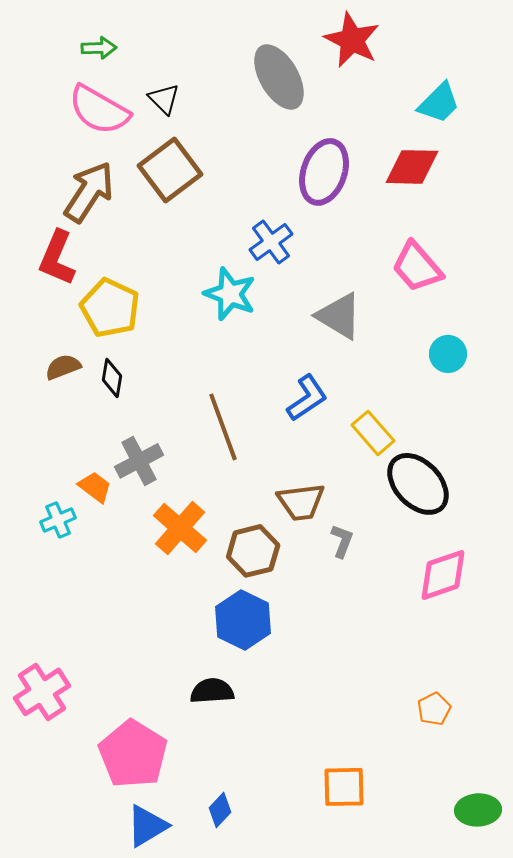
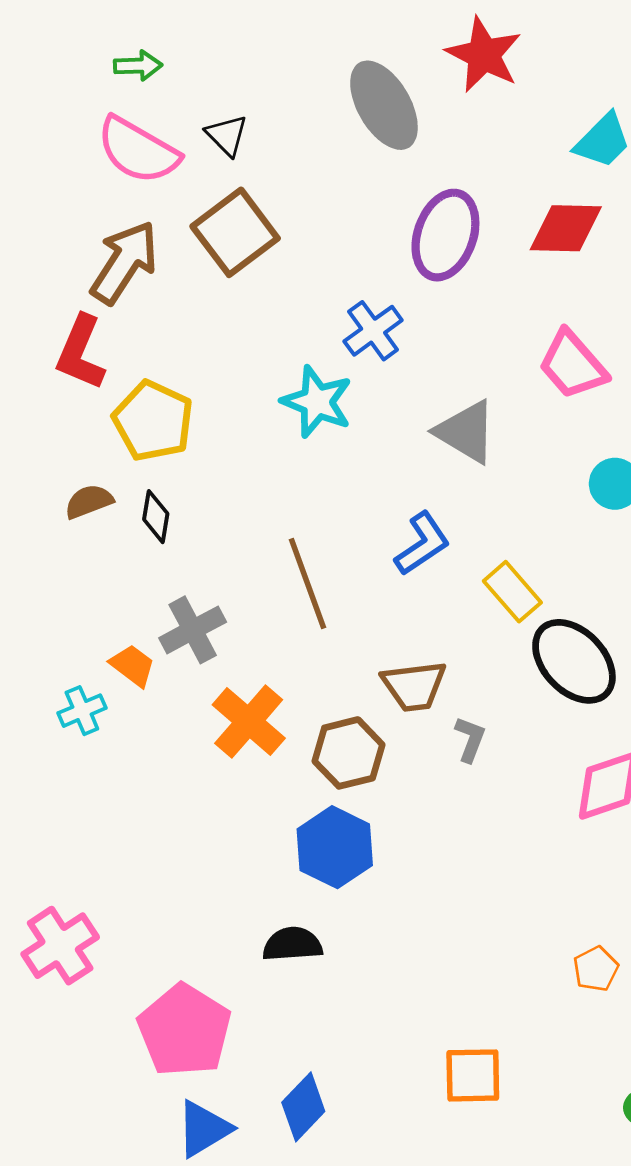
blue diamond: (220, 810) -> (303, 1107), size x1.4

